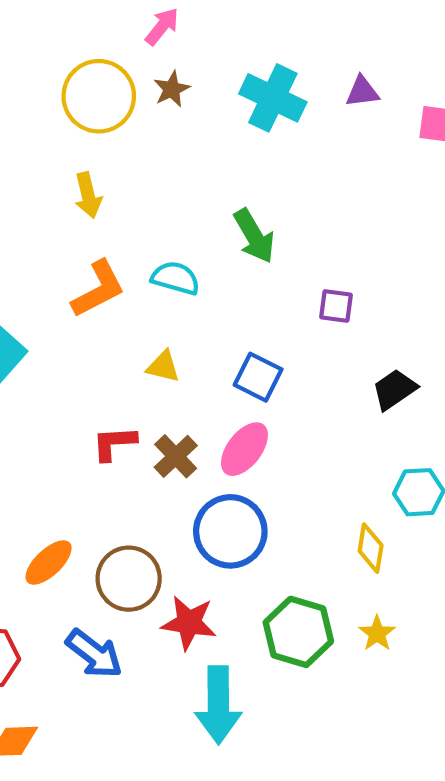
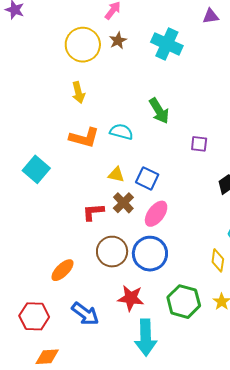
purple triangle: (362, 92) -> (211, 16), moved
orange L-shape: (98, 289) -> (84, 138), turned 44
blue square: (258, 377) -> (147, 178), moved
brown cross: (176, 456) -> (123, 203), moved
brown circle: (129, 579) -> (112, 252), moved

